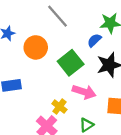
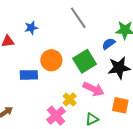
orange circle: (36, 47) -> (51, 60), moved

